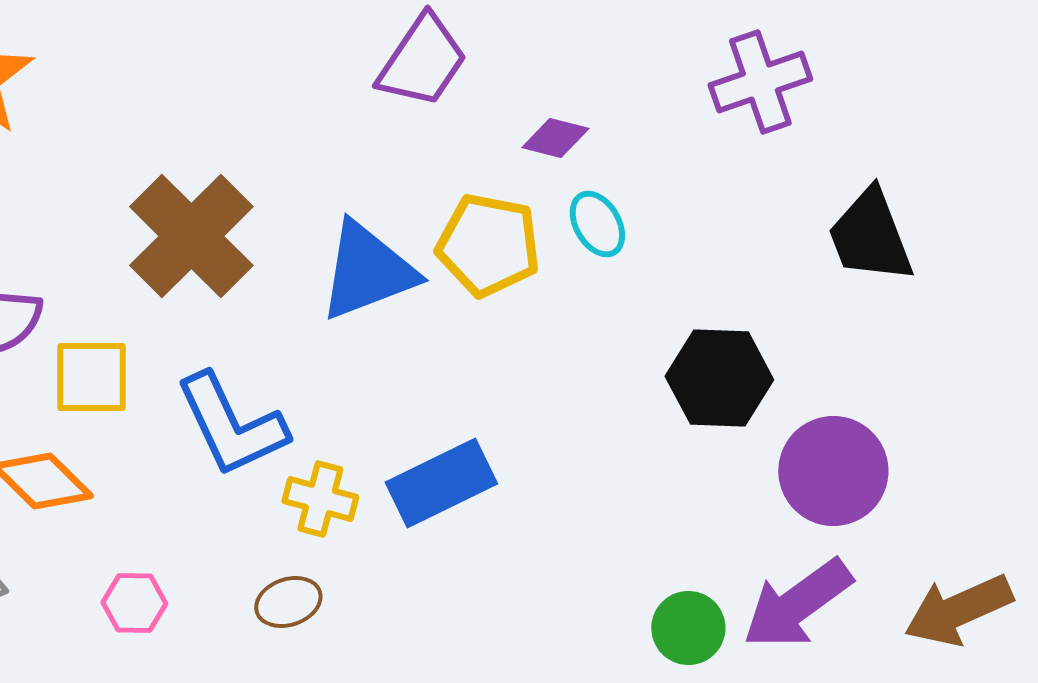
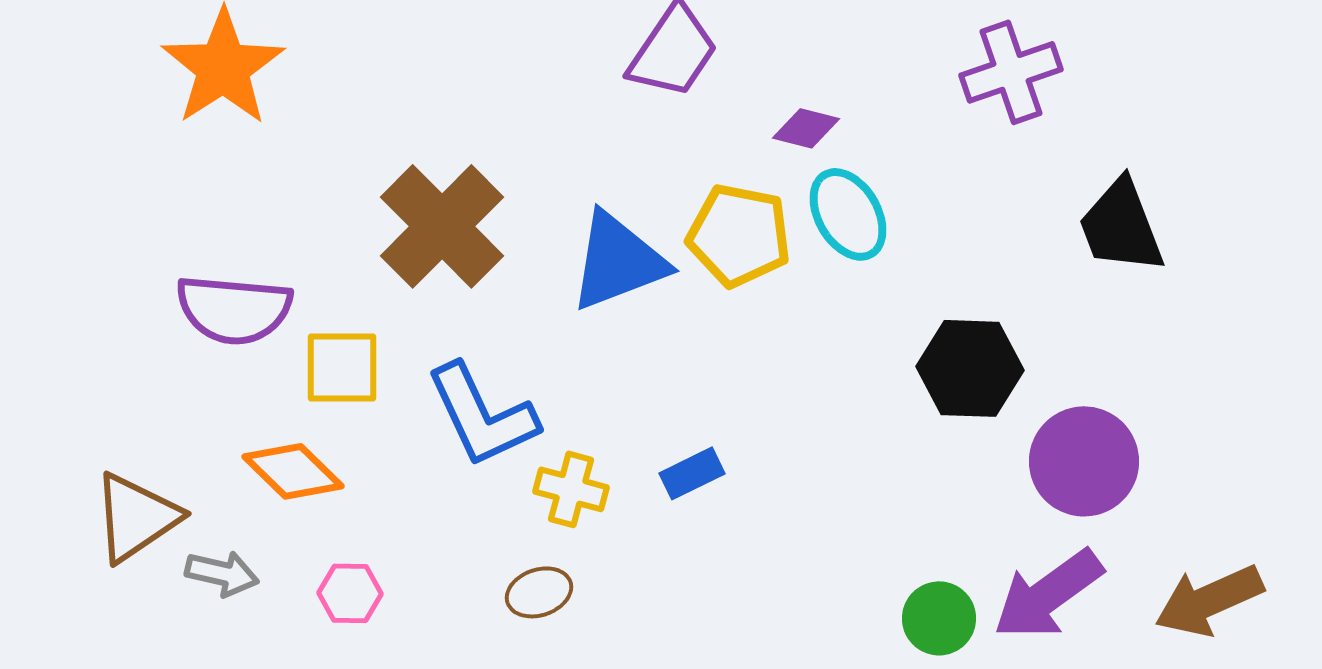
cyan ellipse: (597, 224) -> (848, 214), size x1.4
blue rectangle: (441, 483) -> (692, 473), size x0.6
pink hexagon: (134, 603) -> (350, 593), moved

